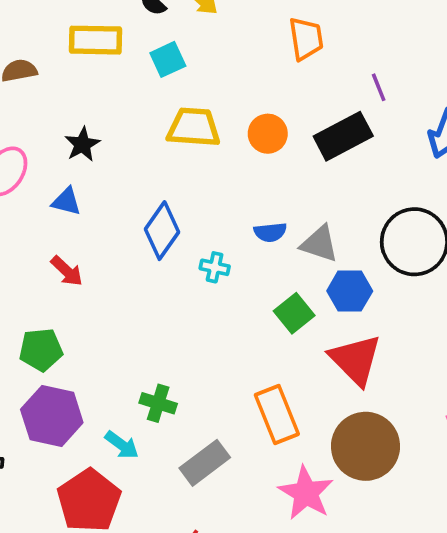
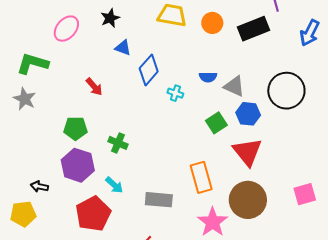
blue triangle: (66, 202) -> (123, 48), moved
green cross: (158, 403) -> (118, 143), moved
gray rectangle: (205, 463) -> (159, 200), turned 36

